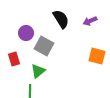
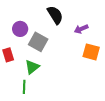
purple arrow: (90, 21) -> (81, 29), moved

